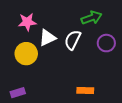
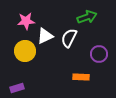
purple circle: (106, 43) -> (99, 54), moved
orange rectangle: (85, 91) -> (81, 77), moved

